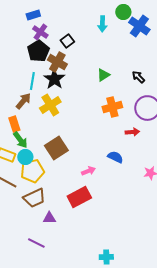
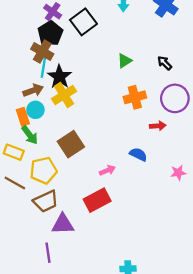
black square: (67, 41) -> (83, 22), size x1.6
brown cross: (57, 62) -> (42, 52), moved
black star: (54, 79) -> (59, 77), moved
brown arrow: (23, 101) -> (33, 90), turned 30
cyan circle: (25, 157) -> (35, 110), moved
purple triangle: (49, 218) -> (63, 224), size x1.5
purple line: (36, 243) -> (48, 253), turned 54

